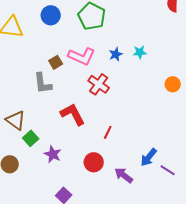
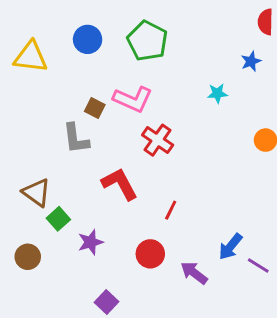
blue star: (116, 54) -> (251, 61), moved
brown square: (56, 62) -> (95, 108), turned -32
purple star: (53, 154) -> (90, 242), turned 30

